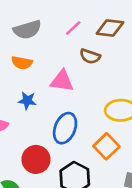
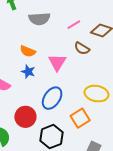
orange semicircle: (22, 63) -> (28, 51), moved
pink triangle: (62, 81) -> (57, 62), turned 42

